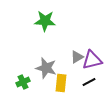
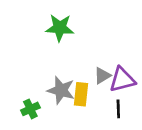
black line: (89, 82) -> (118, 109), turned -64
yellow rectangle: (61, 83) -> (81, 94), moved

